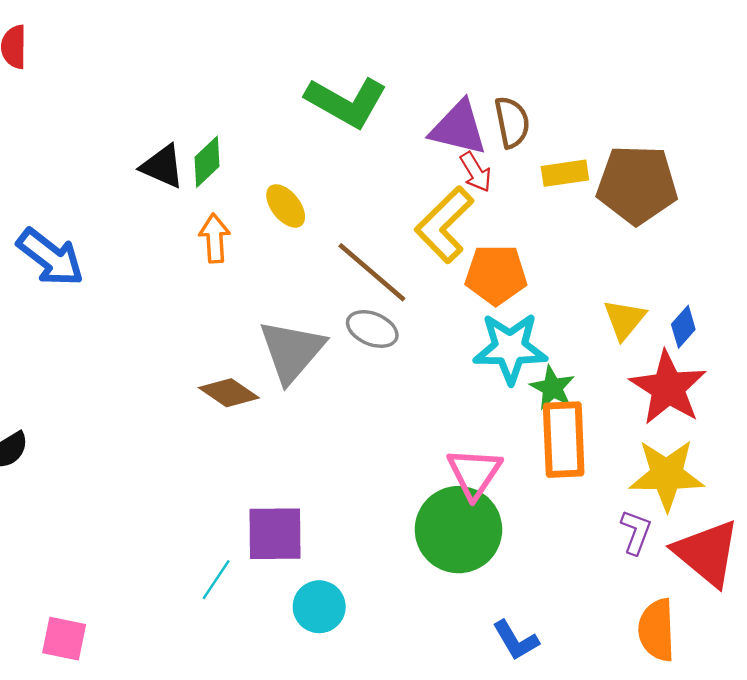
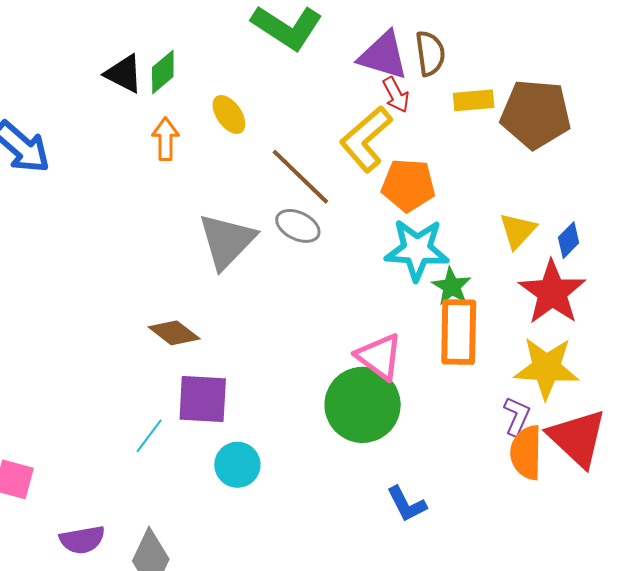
brown diamond: (229, 393) -> (174, 333), moved
pink triangle: (474, 473) -> (379, 357), turned -30
orange semicircle: (657, 630) -> (526, 453), moved

